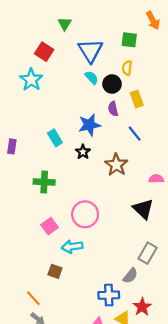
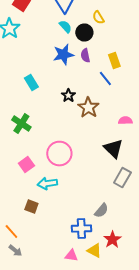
yellow semicircle: (127, 68) -> (98, 18), turned -40
yellow rectangle: (137, 99) -> (114, 60), moved
blue star: (89, 125) -> (63, 54), moved
black star: (83, 152) -> (68, 96), moved
green cross: (44, 182) -> (21, 124), turned 30
gray rectangle: (148, 253) -> (122, 178), moved

